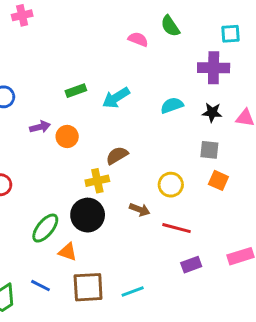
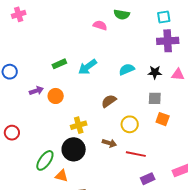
green semicircle: (170, 26) -> (122, 15), turned -42
purple cross: (214, 68) -> (168, 41), moved
brown semicircle: (117, 155) -> (109, 101), moved

